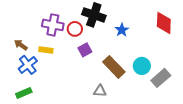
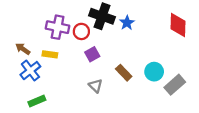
blue star: (122, 30) -> (127, 23), moved
brown rectangle: (114, 67) -> (124, 73), size x0.7
gray triangle: (100, 91) -> (96, 86), moved, turned 40
green rectangle: (24, 93) -> (37, 101), moved

